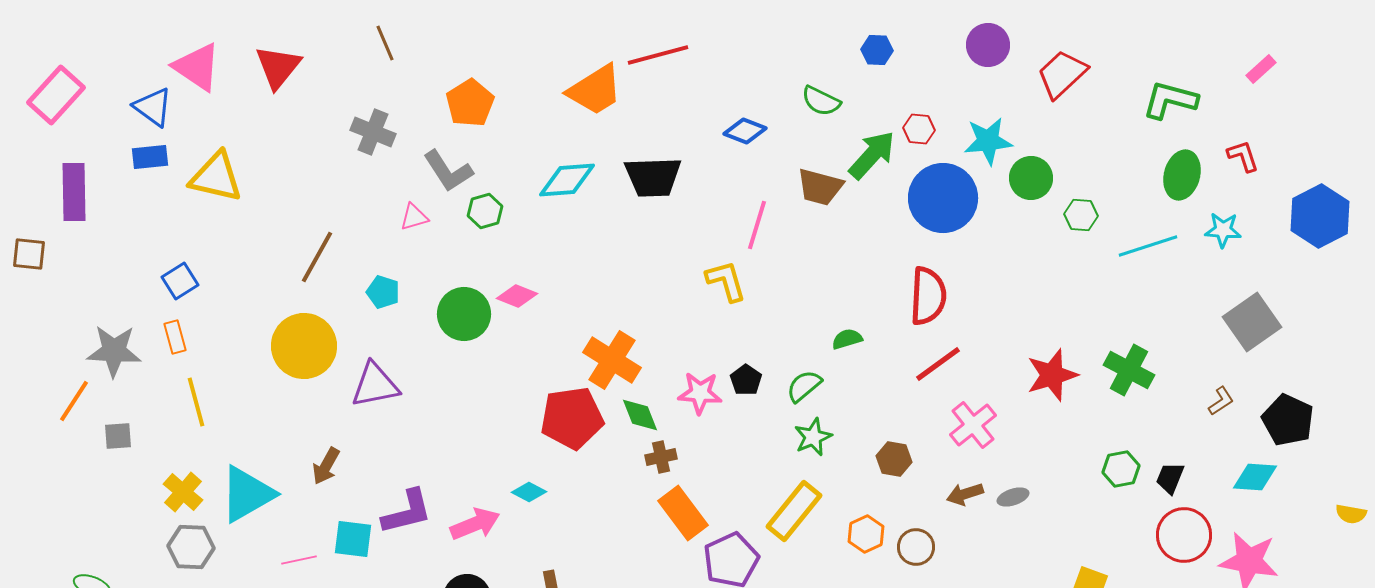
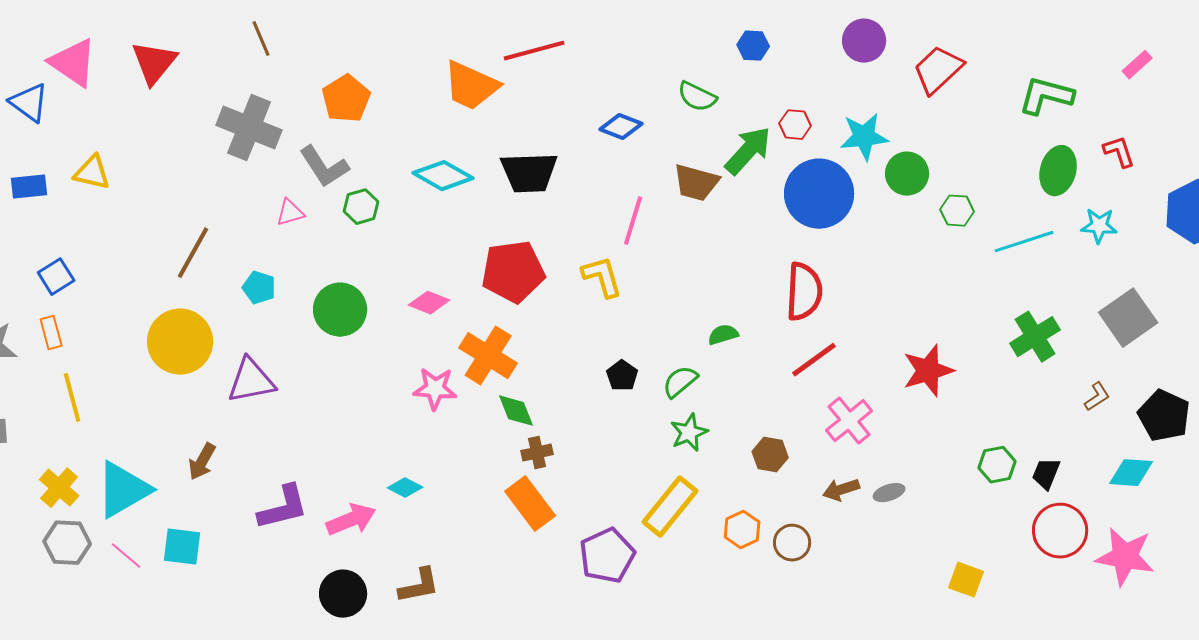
orange trapezoid: (595, 90) -> (471, 86), turned 56
gray cross: (373, 132) -> (249, 128), size x1.4
blue rectangle: (150, 157) -> (29, 187), moved
yellow triangle: (216, 177) -> (92, 173), size x0.7
cyan diamond: (567, 180) -> (443, 176), turned 34
pink diamond: (517, 296) -> (429, 303), moved
green cross: (1129, 370) -> (1035, 337), moved, turned 30
pink star: (700, 393) -> (435, 389), moved
red pentagon: (572, 418) -> (513, 272), moved
orange rectangle: (683, 513) -> (530, 504), moved
cyan square: (353, 539) -> (182, 547), moved
pink line: (299, 560) -> (126, 556), moved, turned 52

